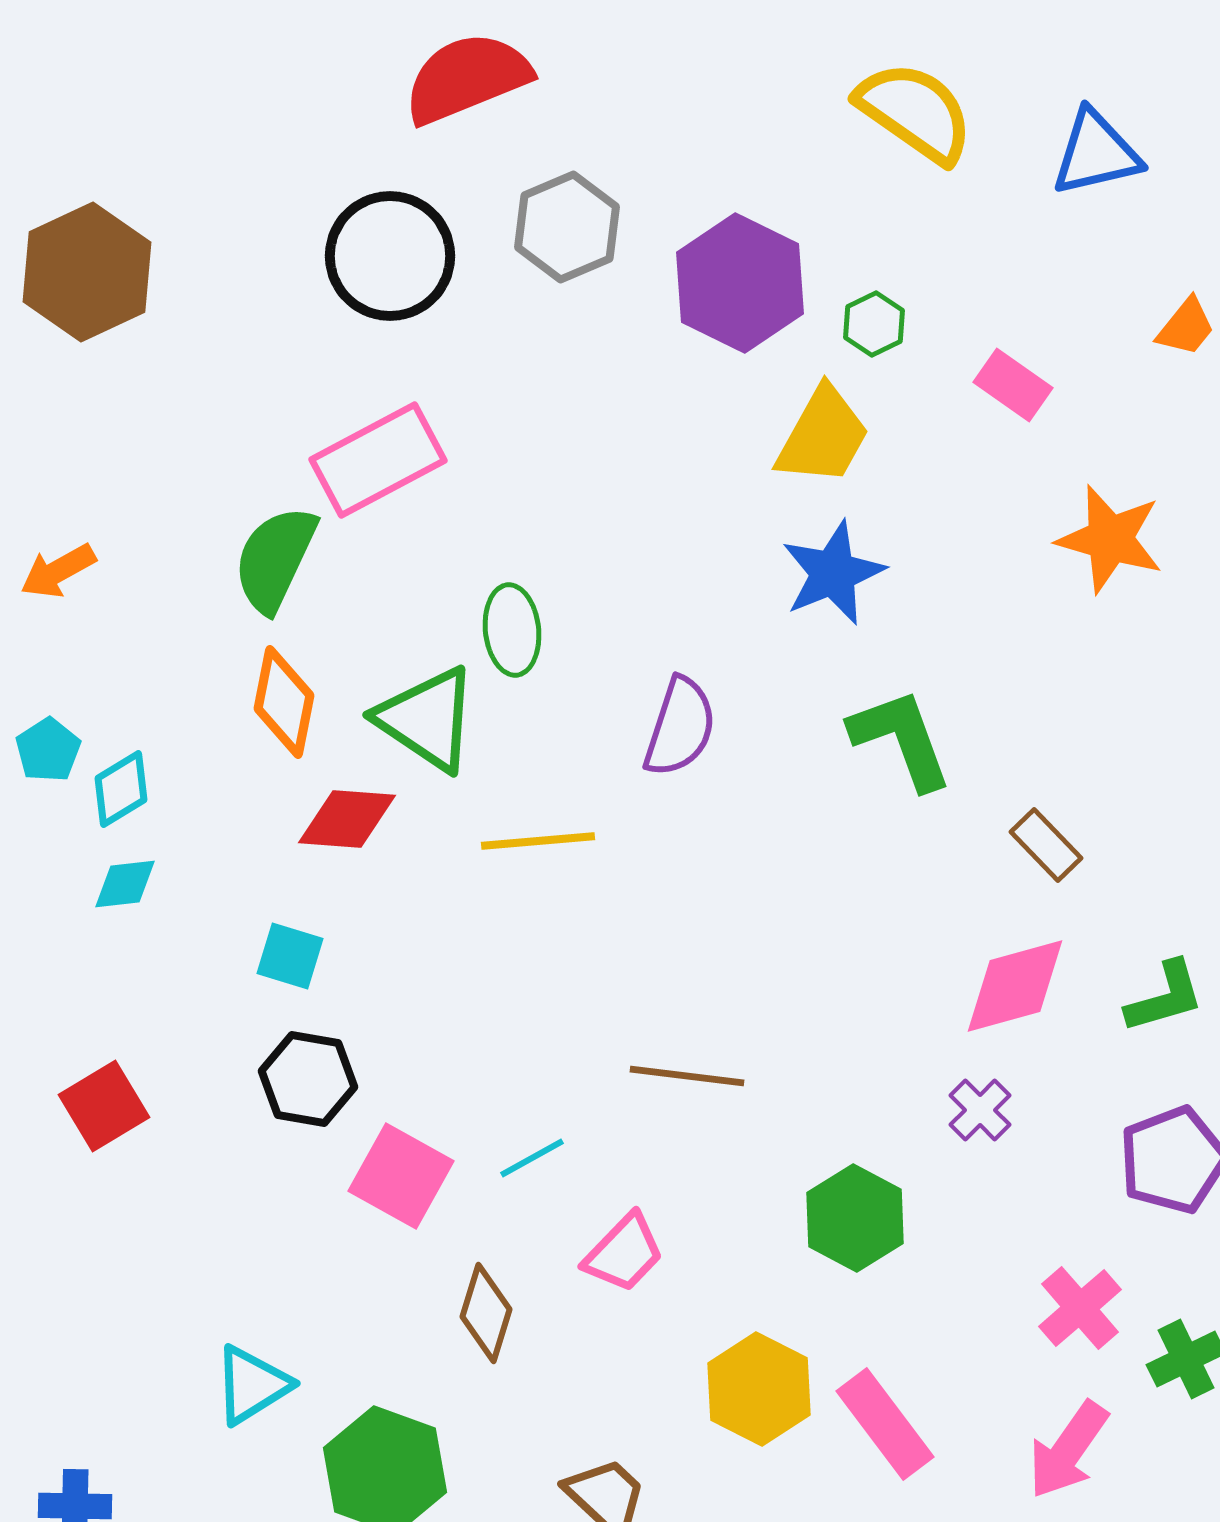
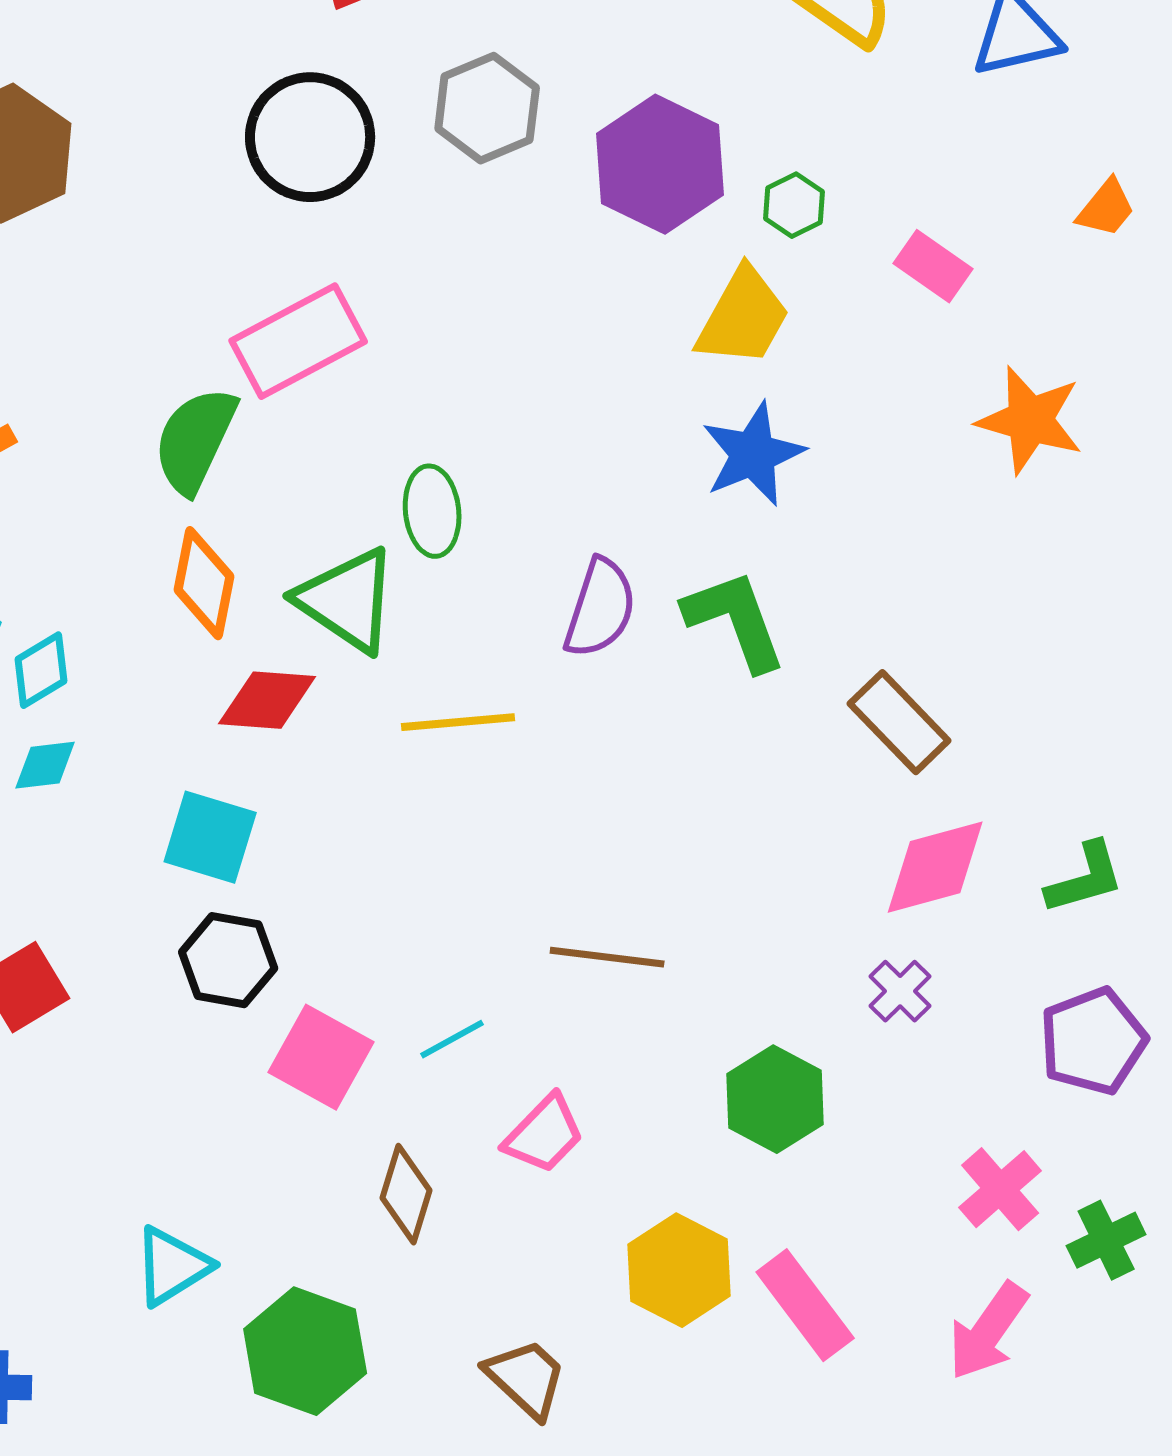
green L-shape: (901, 739) -> (735, 620), moved
brown rectangle: (1046, 845) -> (899, 722), moved, size x1.4
cyan square: (290, 956) -> (210, 837), size x1.4

